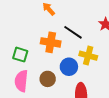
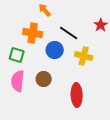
orange cross: (51, 42) -> (33, 33), moved
blue circle: (69, 67) -> (55, 50), moved

